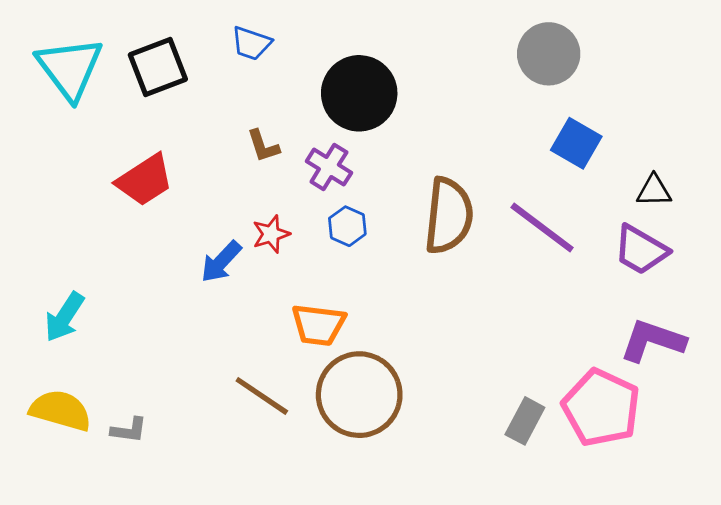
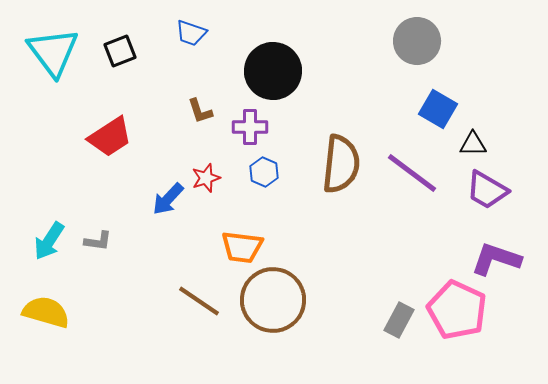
black square: (158, 67) -> (120, 51), size x0.7
purple cross: (329, 167) -> (250, 127), turned -32
black triangle: (654, 191) -> (473, 144), moved
gray L-shape: (129, 430) -> (98, 241), moved

